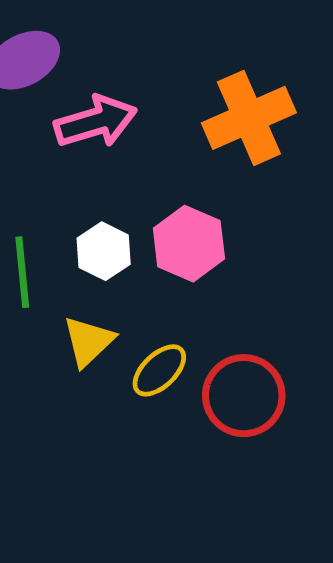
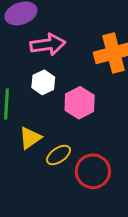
white hexagon: (104, 251) -> (43, 82), moved

